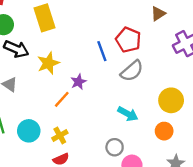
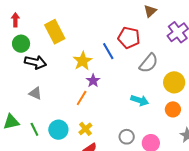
yellow star: (48, 63) -> (83, 61), moved
gray semicircle: (132, 71) -> (149, 63), moved
gray circle: (115, 147) -> (127, 137), moved

